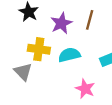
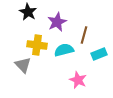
brown line: (90, 20) -> (84, 35), moved

